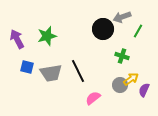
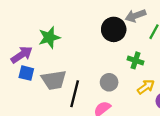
purple arrow: (17, 39) -> (22, 55), moved, turned 84
black line: (78, 71) -> (75, 94), moved, turned 40
gray circle: (120, 85) -> (109, 82), moved

